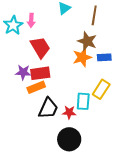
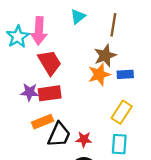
pink arrow: (31, 20) -> (39, 31), size x1.6
brown star: (87, 41) -> (105, 56), turned 30
orange rectangle: (36, 87) -> (43, 122), moved
cyan rectangle: (83, 101) -> (119, 144), moved

